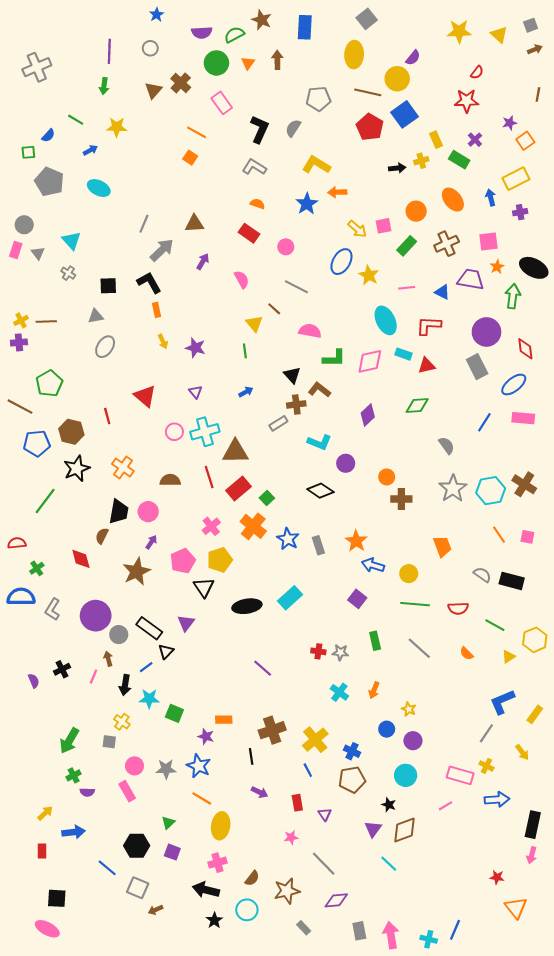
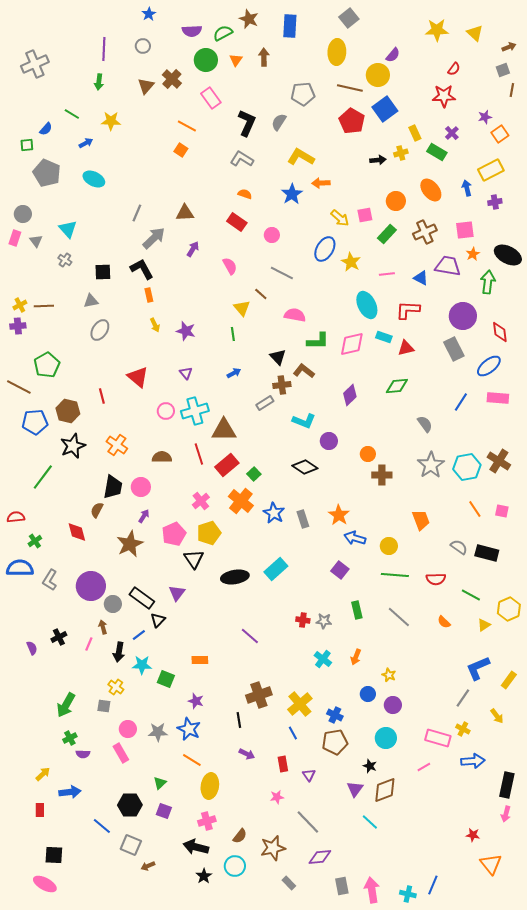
gray square: (531, 25) -> (503, 70), moved
orange rectangle: (224, 720) -> (200, 660), moved

